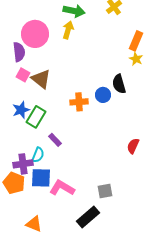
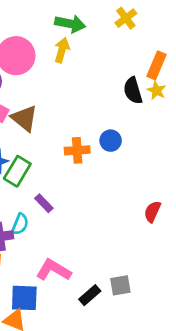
black semicircle: (119, 84) -> (133, 90), moved
blue square: (41, 178) -> (24, 298), moved
gray square: (105, 191) -> (120, 285), moved
black rectangle: (88, 217) -> (90, 295), moved, size x0.7

